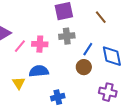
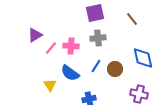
blue line: (88, 49) -> (96, 66), moved
blue semicircle: (39, 71) -> (70, 73), turned -138

